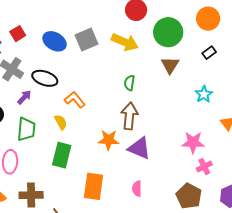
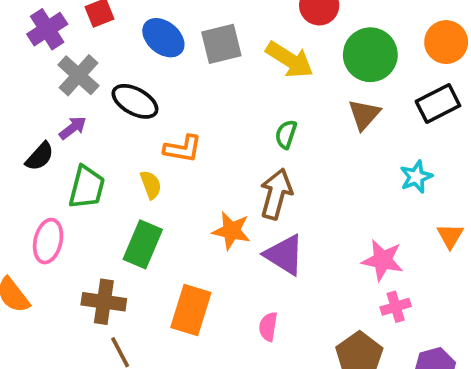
black rectangle: (209, 53) -> (438, 104), size x1.6
purple arrow: (24, 97) -> (73, 128), moved
orange L-shape: (75, 100) -> (183, 149), turned 130
brown cross: (31, 195) -> (104, 302), moved

